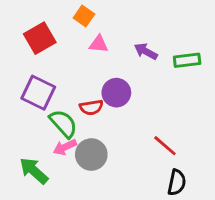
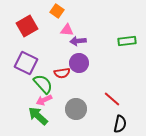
purple arrow: (146, 51) -> (78, 41), moved, turned -35
gray circle: (91, 155) -> (76, 109), moved
green arrow: (34, 171) -> (38, 116), moved

